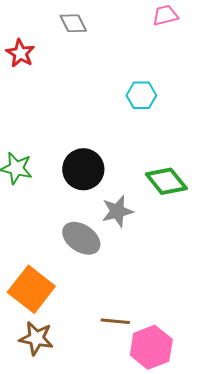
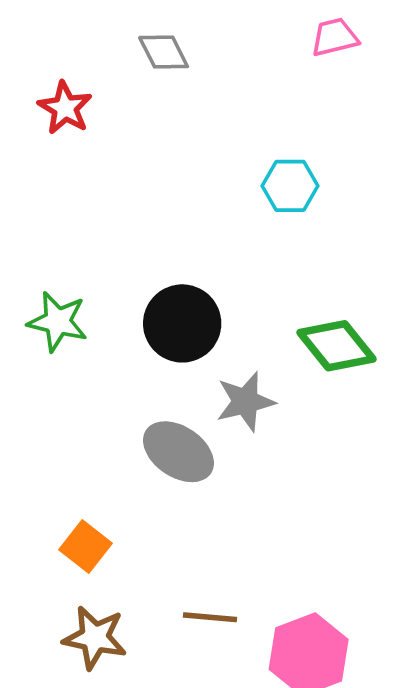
orange square: (31, 289) -> (86, 547), size x0.6
brown line: (115, 321) -> (210, 617), moved

